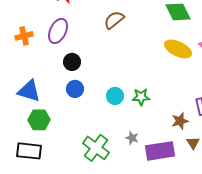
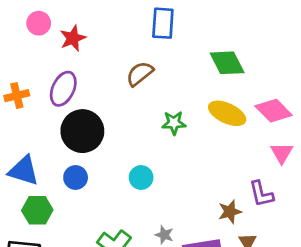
black circle: (72, 62) -> (82, 131), size x1.8
blue circle: (75, 89) -> (76, 178), moved
green star: (141, 97) -> (174, 123), moved

